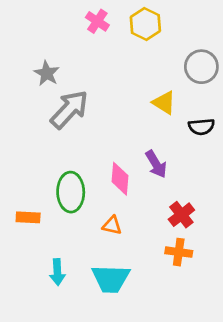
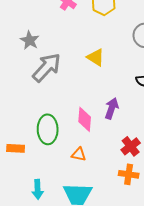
yellow triangle: (164, 103) -> (96, 57), moved
purple arrow: (156, 164) -> (112, 108), turned -130

